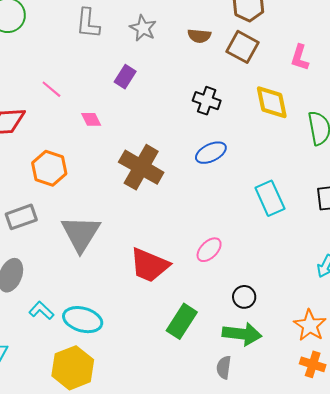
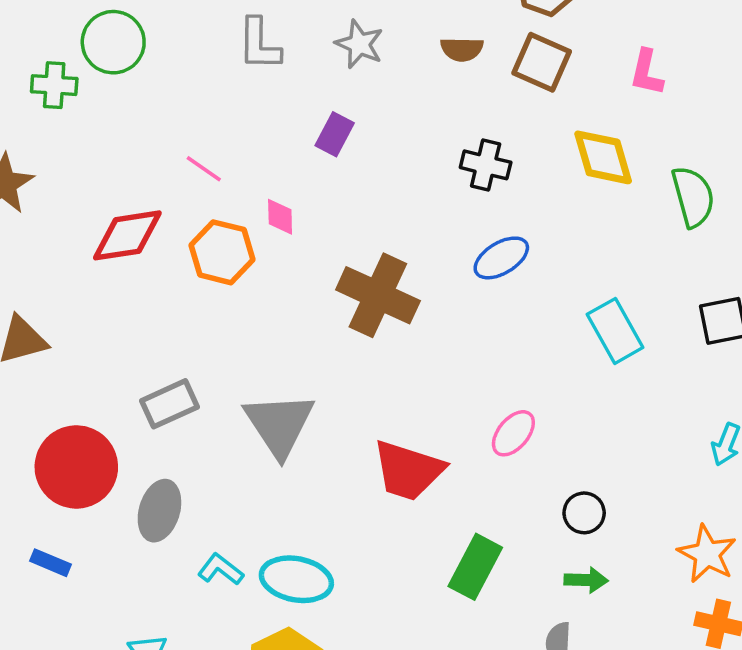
pink diamond: (91, 119) -> (280, 217), turned 30
orange hexagon: (49, 168) -> (222, 252), moved
green arrow: (242, 334) -> (586, 580), size x0.6

